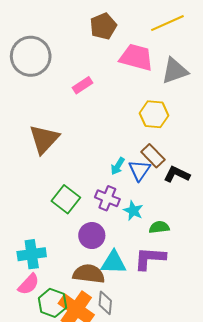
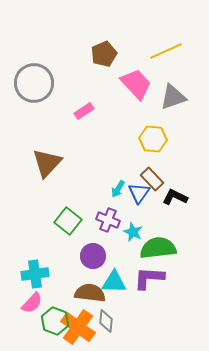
pink trapezoid: (136, 57) -> (136, 84), turned 32
green semicircle: (159, 227) -> (158, 248), size x1.8

